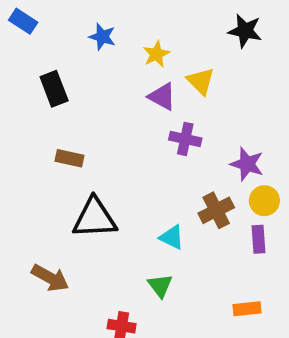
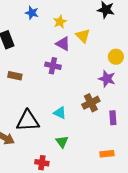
purple cross: (185, 139) -> (53, 66), moved
yellow circle: (264, 201) -> (116, 57), moved
black triangle: (95, 218) -> (28, 121), moved
cyan triangle: (172, 237) -> (60, 113), moved

